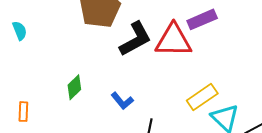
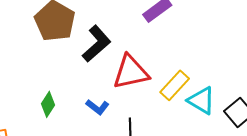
red triangle: (174, 40) -> (131, 72), moved

